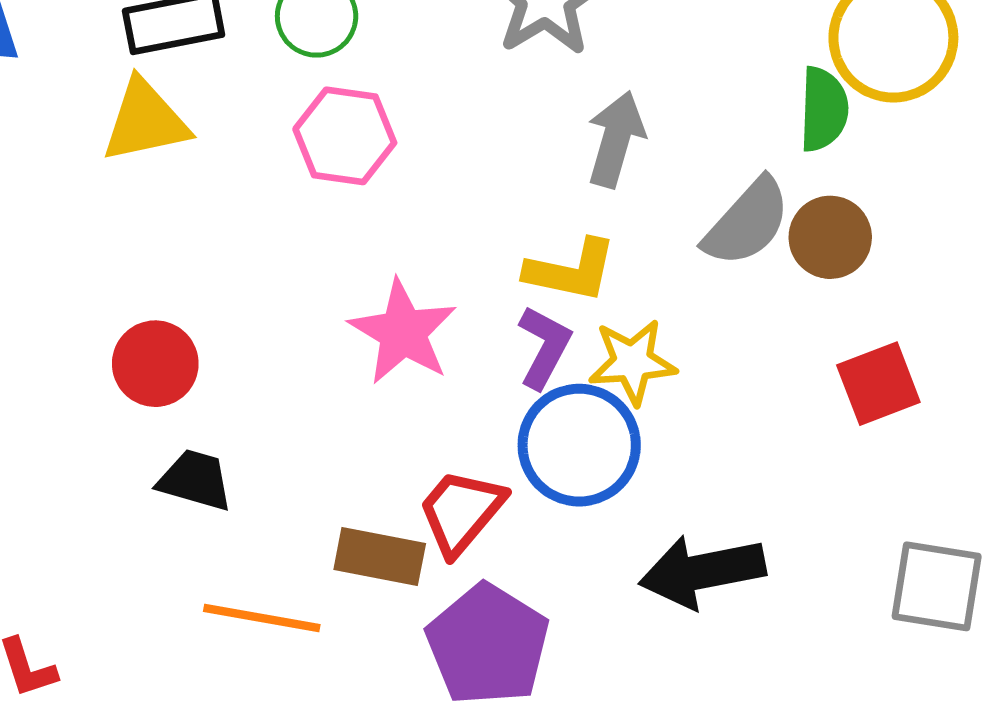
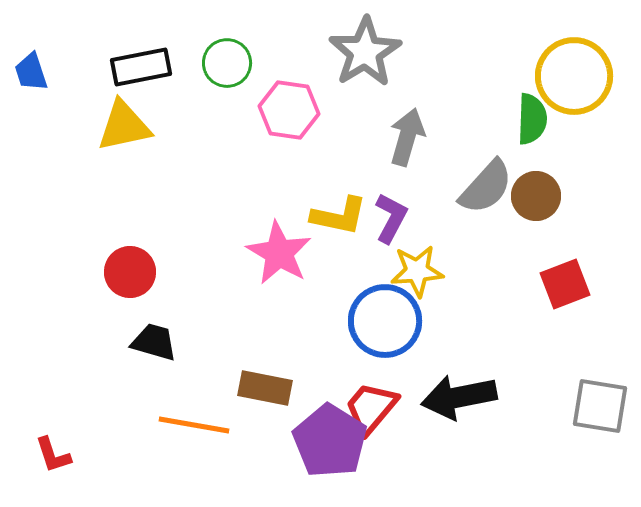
pink hexagon: (345, 136) -> (289, 110), moved
yellow L-shape: (571, 271) -> (339, 216), moved
purple L-shape: (544, 347) -> (391, 218), moved
red trapezoid: (461, 512) -> (371, 408), moved

